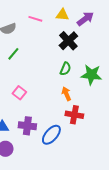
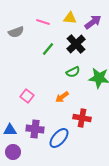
green line: (13, 54) -> (48, 49), moved
green semicircle: (65, 69) -> (73, 72), turned 40
orange arrow: (66, 94) -> (62, 97), moved, turned -104

